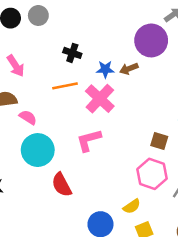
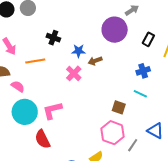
brown arrow: (129, 69) -> (95, 61), moved
orange line: (65, 86) -> (35, 61), moved
pink cross: (100, 99) -> (74, 73), size x0.7
pink L-shape: (89, 140) -> (52, 110), moved

